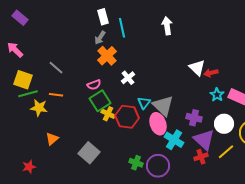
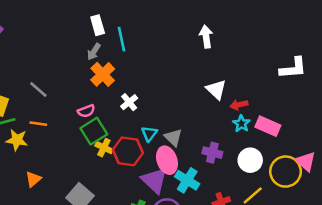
white arrow: (167, 26) -> (206, 37), moved
red arrow: (211, 73) -> (239, 105), moved
gray triangle: (163, 106) -> (173, 137), size x0.7
purple triangle: (204, 140) -> (154, 180), moved

